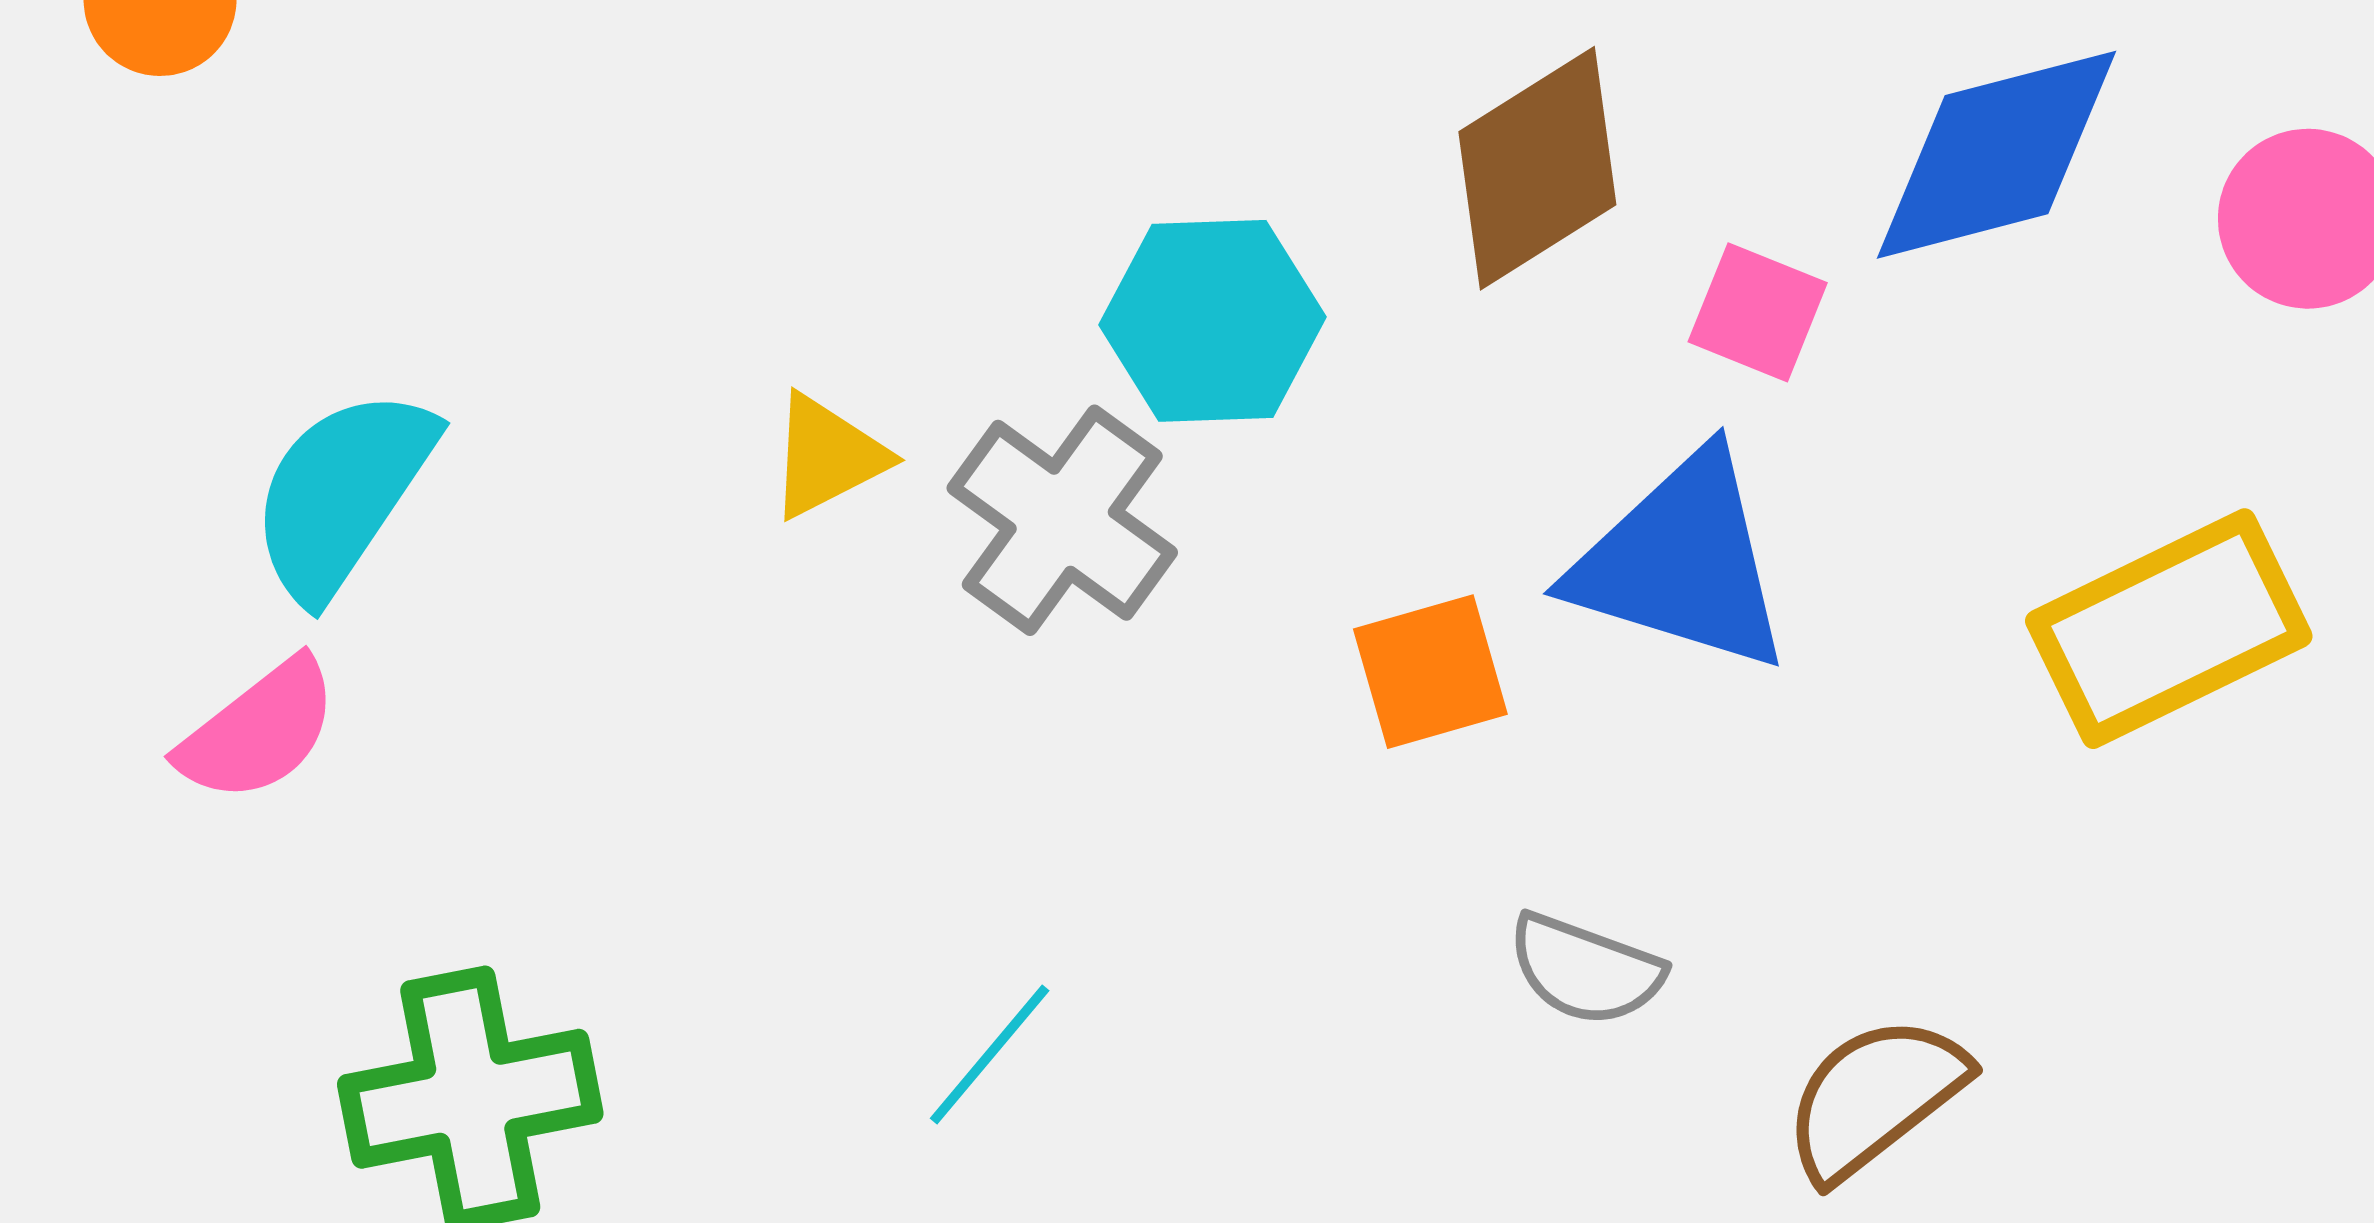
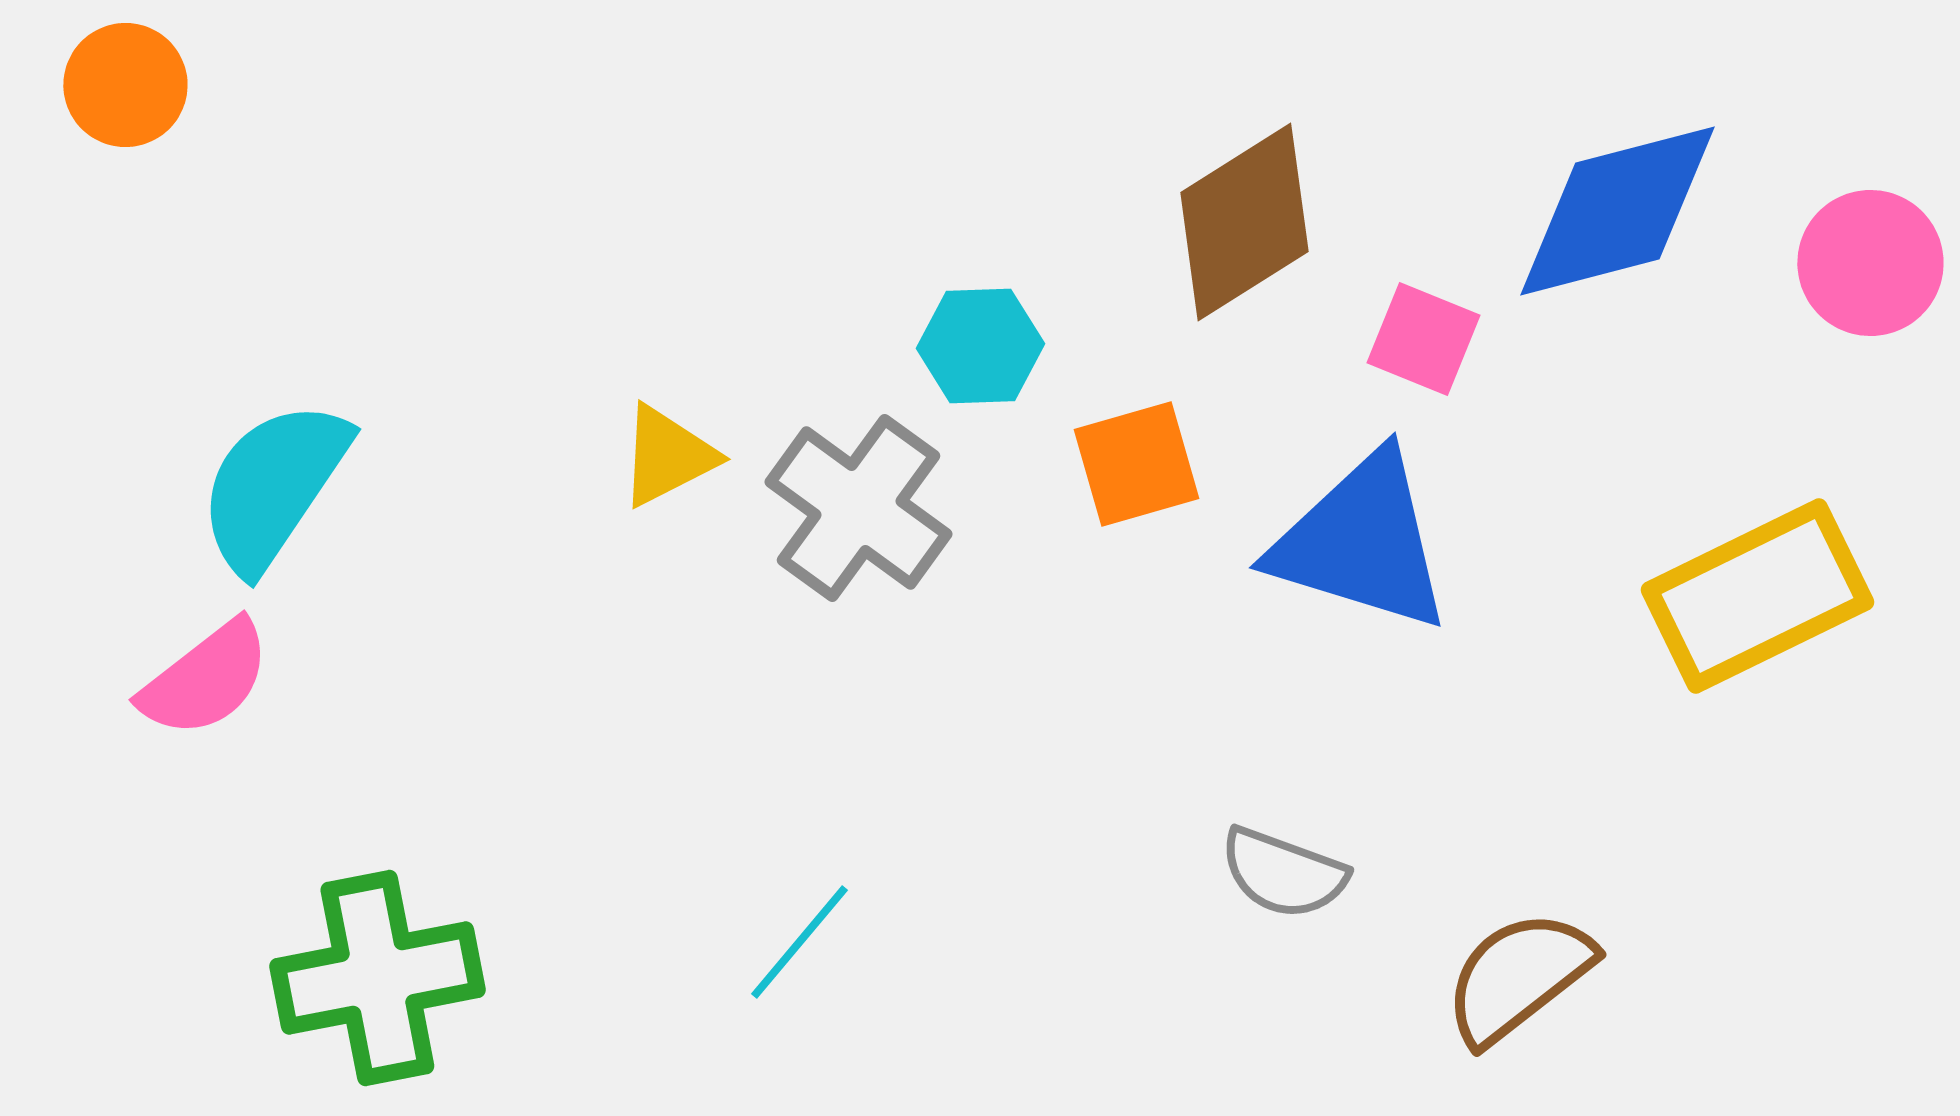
cyan hexagon: (1212, 321) -> (980, 346), size x0.7
orange square: (1430, 672) -> (1136, 464), moved

